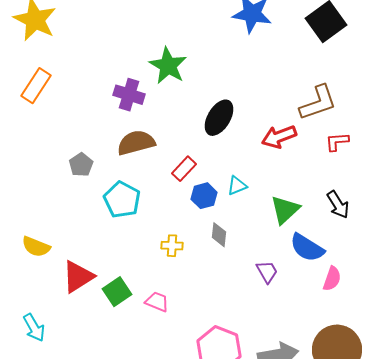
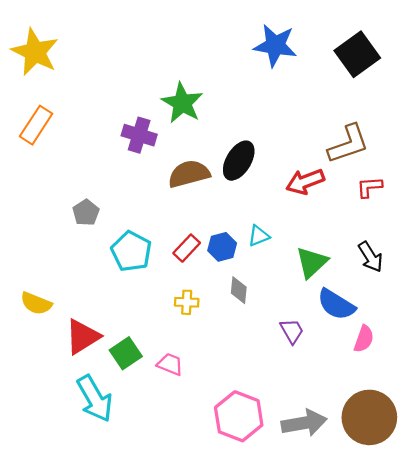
brown semicircle: (136, 143) -> (189, 174), moved
red rectangle: (184, 169) -> (187, 248), moved
cyan arrow: (34, 328) -> (95, 399), moved, size x1.5

